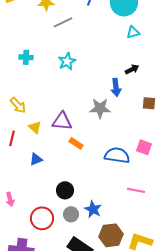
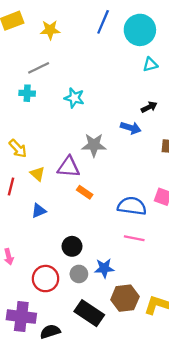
gray line: (63, 22) -> (39, 68), moved
cyan star: (67, 61) -> (74, 98), turned -30
blue arrow: (116, 87) -> (131, 128), turned -66
gray star: (100, 108) -> (94, 145), moved
pink line: (136, 190) -> (134, 238), moved
blue star: (93, 209) -> (104, 268), turned -30

